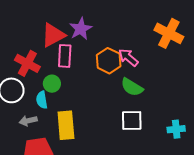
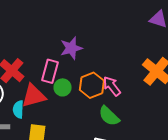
red triangle: (53, 35) -> (34, 96), moved
green circle: (52, 84) -> (63, 87), moved

